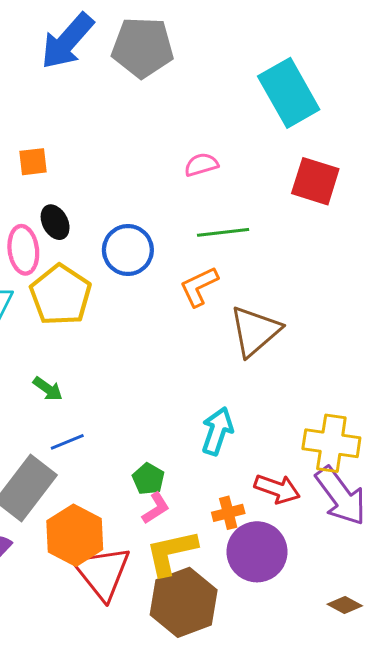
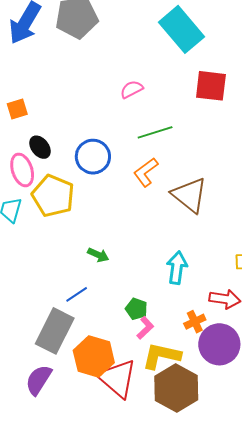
brown triangle: (255, 331) -> (189, 195), turned -30
green arrow: (48, 389) -> (98, 255), moved
yellow L-shape: (171, 552) -> (161, 356), turned 36

